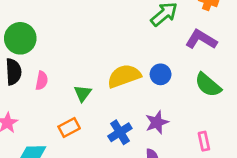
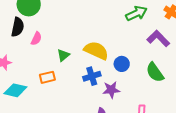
blue circle: (161, 74) -> (122, 64), moved
yellow semicircle: (124, 76) -> (96, 50), turned 30
blue cross: (120, 132) -> (92, 76), moved

